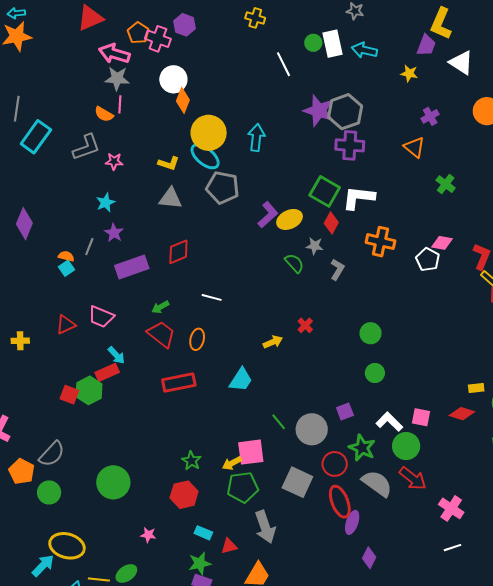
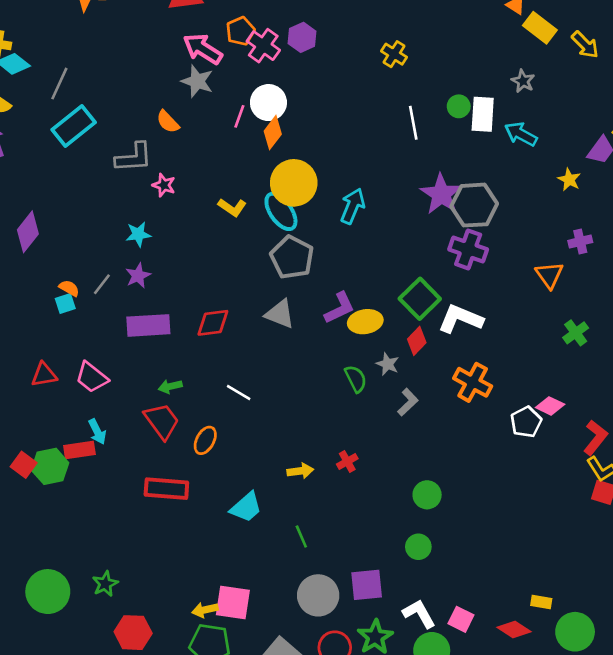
pink line: (120, 104) -> (239, 116), moved
gray triangle: (170, 198) -> (280, 314), moved
purple square: (345, 412) -> (367, 585), size x1.5
green line: (279, 422) -> (301, 537), moved
green star: (191, 461) -> (105, 584), moved

